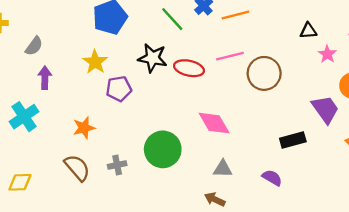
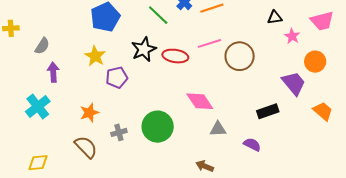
black star: (153, 58) -> (144, 49), turned -30
gray cross: (117, 165) -> (119, 132), moved
gray triangle: (223, 169) -> (218, 129), moved

